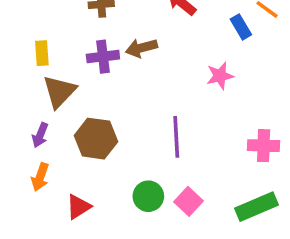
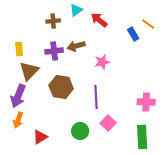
pink star: (220, 76) -> (102, 62), moved
purple arrow: (40, 135) -> (18, 96), size x1.6
brown hexagon: (96, 139) -> (61, 87), moved
pink square: (188, 201) -> (108, 123), moved
green rectangle: (257, 207) -> (142, 137), turned -70

